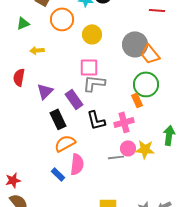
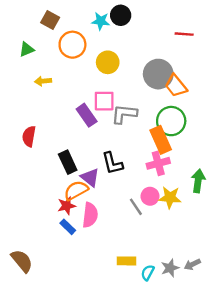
red semicircle: (19, 77) -> (29, 136), moved
gray L-shape: (94, 83) -> (124, 114), moved
purple triangle: (45, 91) -> (90, 177), moved, turned -36
purple rectangle: (74, 99) -> (87, 115), moved
orange rectangle: (137, 100) -> (161, 140), size x1.6
pink cross: (124, 122) -> (158, 163), moved
gray line: (116, 157) -> (136, 207), turned 63
red star: (13, 180) -> (67, 206), moved

